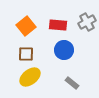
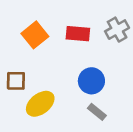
blue circle: (64, 50) -> (91, 81), moved
brown square: (26, 54) -> (16, 81), moved

